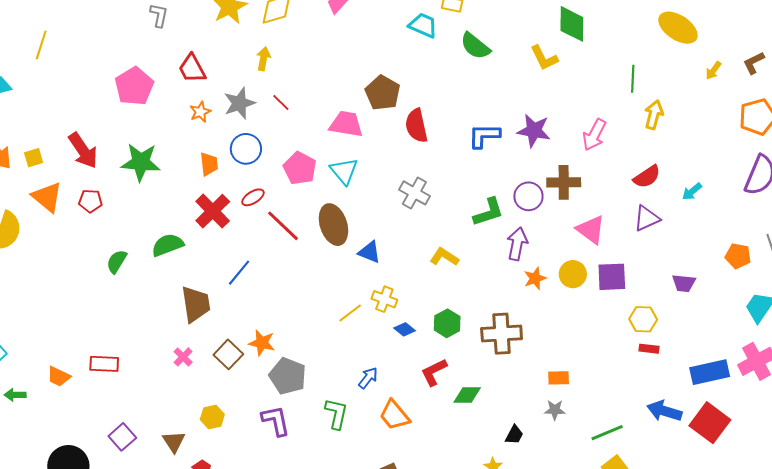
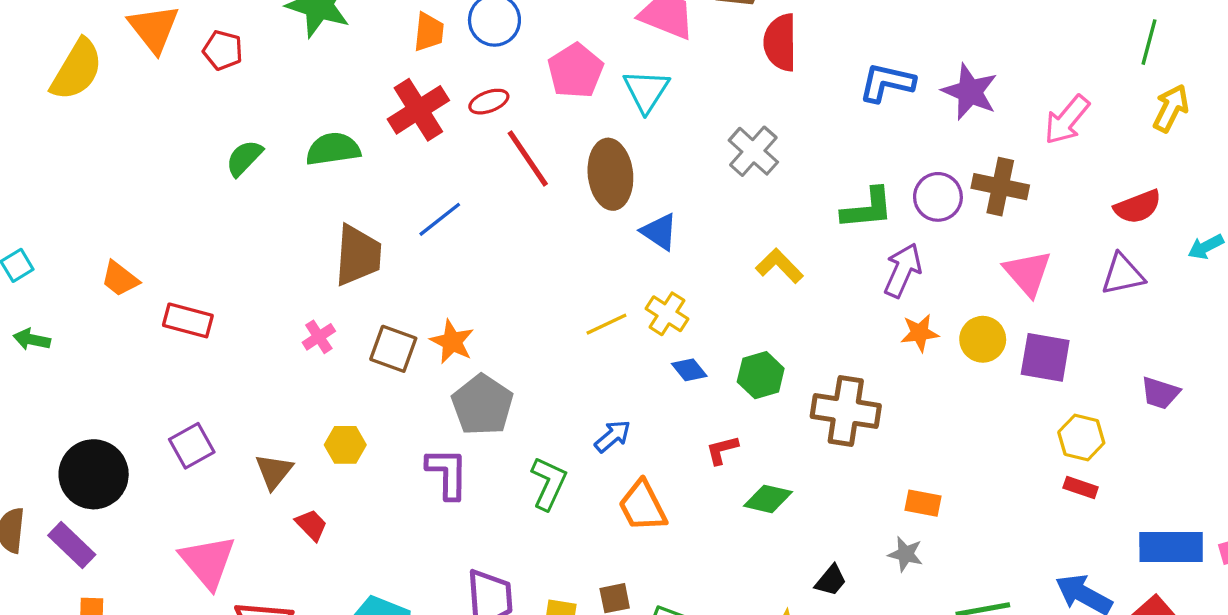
brown square: (228, 354) -> (393, 349), turned -36
red L-shape: (434, 372) -> (722, 450), size x0.7
orange trapezoid: (59, 376) -> (120, 279), moved

